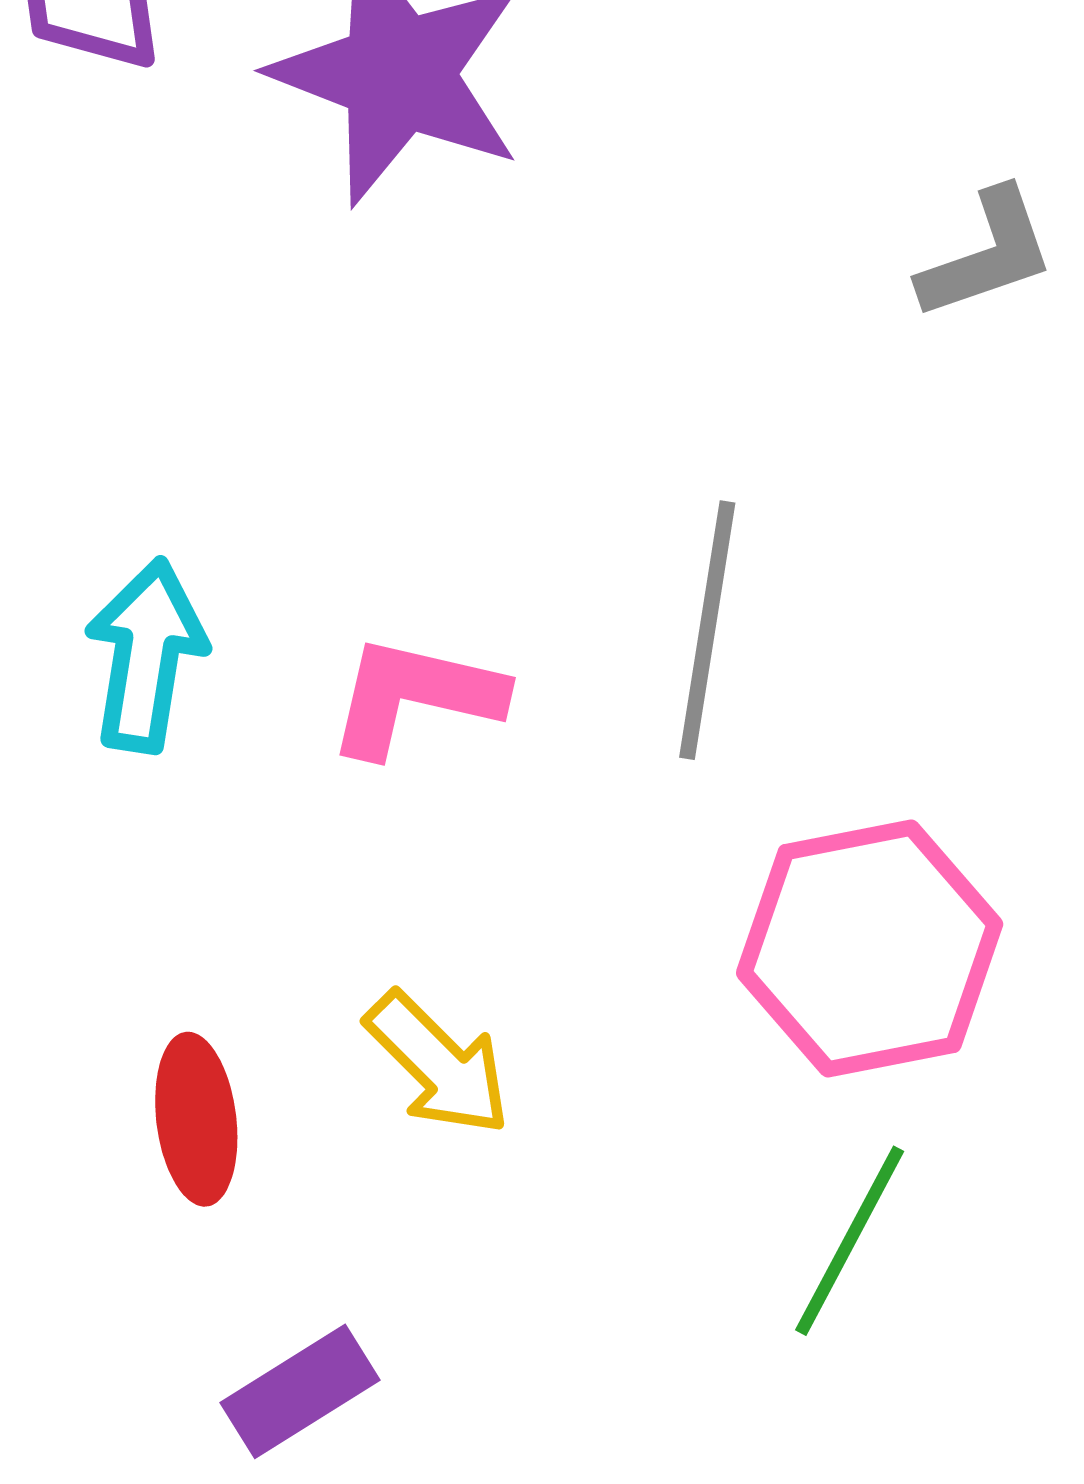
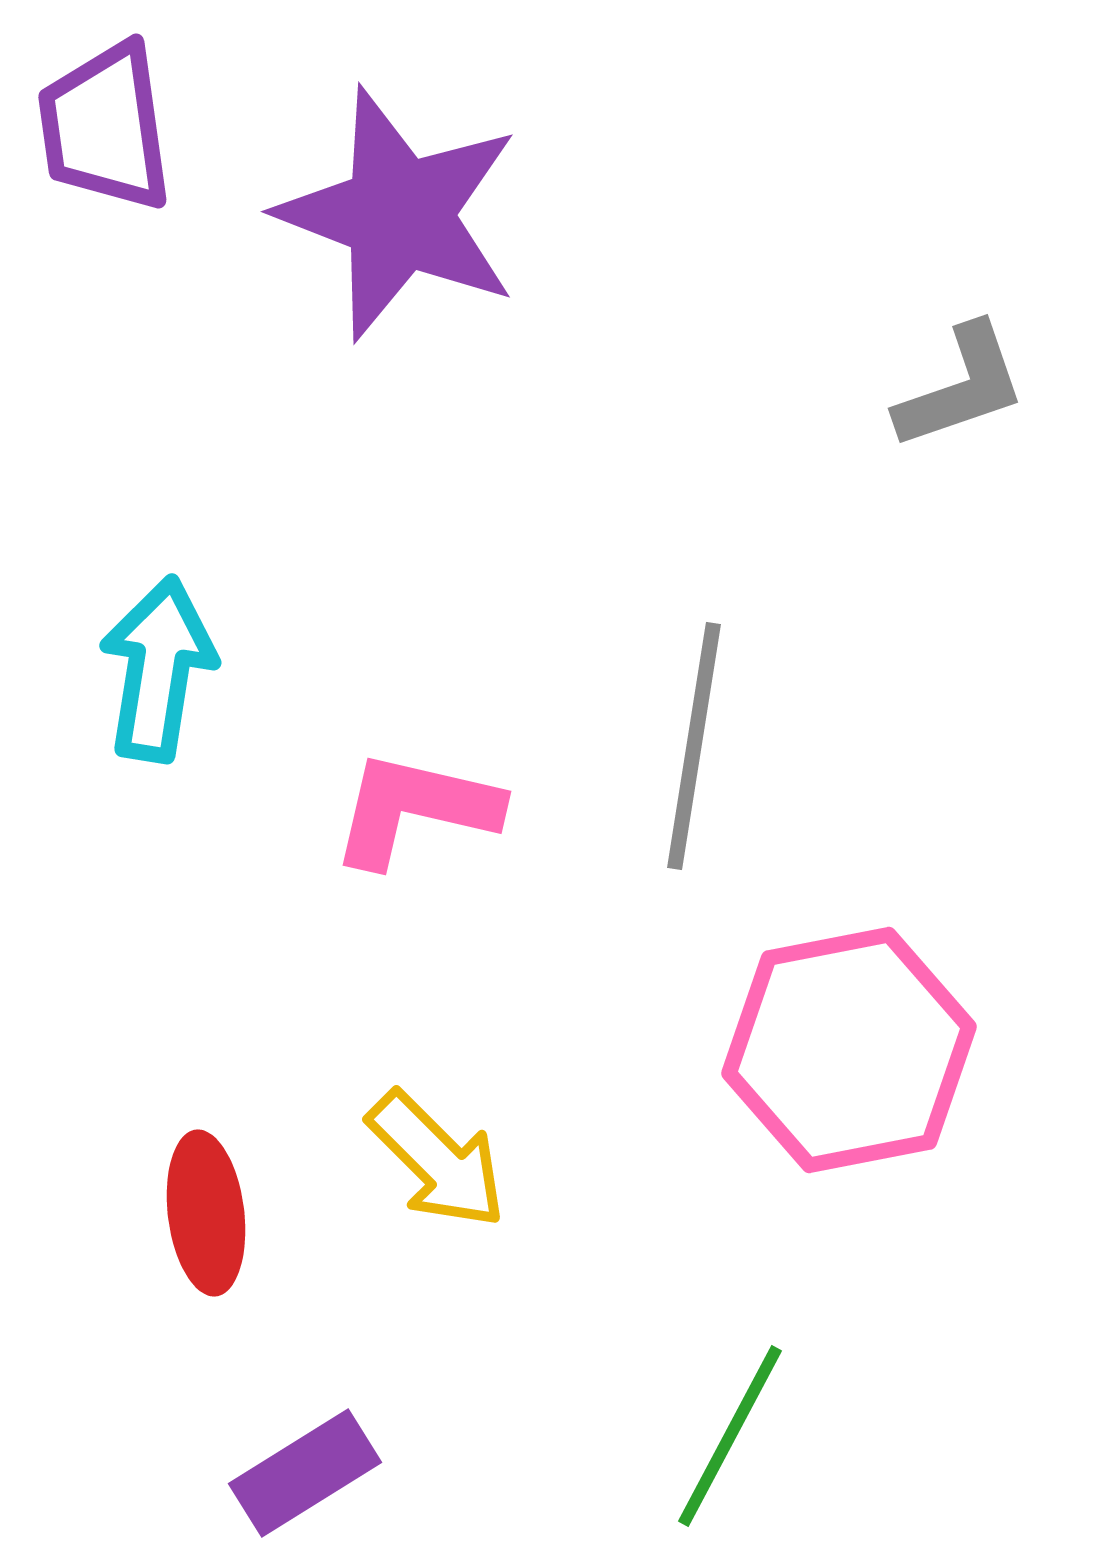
cyan arrow: (146, 655) -> (158, 669), moved
green line: (850, 1241) -> (730, 1436), moved

